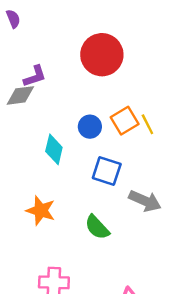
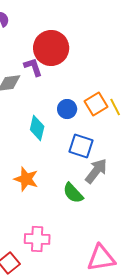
red circle: (102, 55) -> (51, 48), moved
purple L-shape: (35, 76) -> (33, 67), moved, turned -90
gray arrow: (145, 201) -> (96, 171), moved, turned -76

